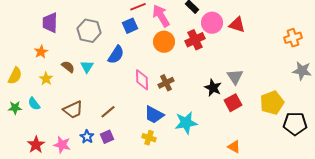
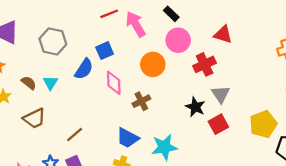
pink circle: (212, 23) -> (178, 40), moved
blue square: (130, 26) -> (105, 51), moved
red cross: (195, 40) -> (205, 64), moved
orange circle: (164, 42) -> (153, 64), moved
pink diamond: (142, 80) -> (114, 83), moved
brown trapezoid: (73, 110) -> (34, 118), moved

